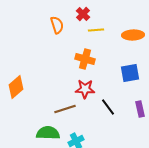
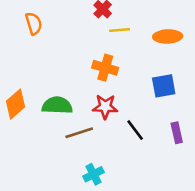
orange semicircle: (57, 25) -> (34, 23), moved
green semicircle: (48, 133) -> (57, 105), moved

